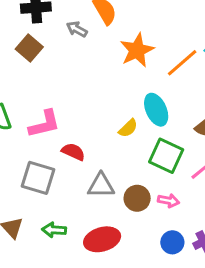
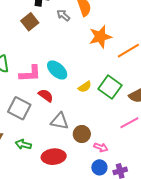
cyan ellipse: (156, 110) -> (57, 70), moved, turned -35
green square: (166, 156) -> (110, 87), moved
pink arrow: (169, 201) -> (101, 147), moved

